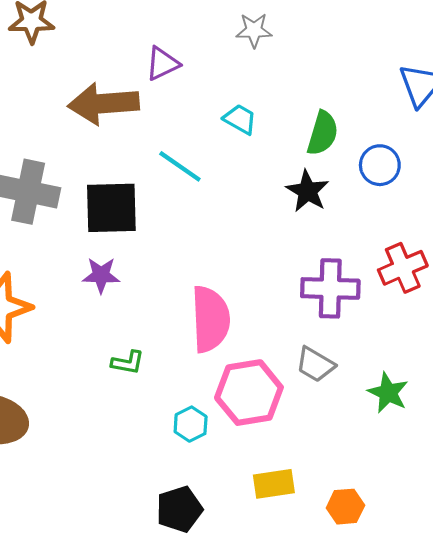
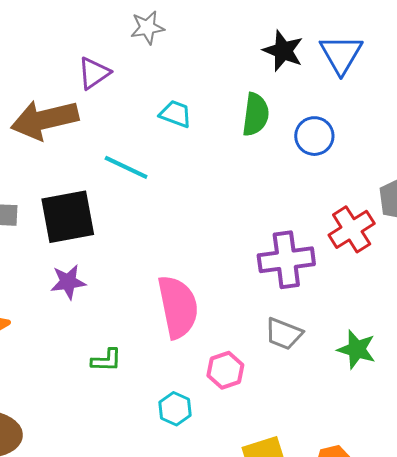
gray star: (254, 30) -> (147, 28), moved
black star: (307, 191) -> (283, 51), moved
pink hexagon: (249, 393) -> (225, 370), size x0.6

